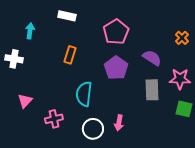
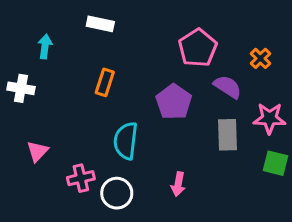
pink pentagon: (116, 32) -> (198, 48), moved
orange cross: (182, 38) -> (260, 58), moved
white circle: (93, 129) -> (117, 193), moved

